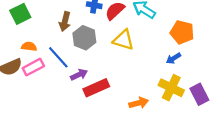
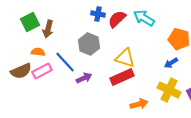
brown arrow: (65, 21) -> (48, 29), moved
yellow triangle: (123, 40) -> (125, 58), moved
red rectangle: (96, 88) -> (122, 77), moved

